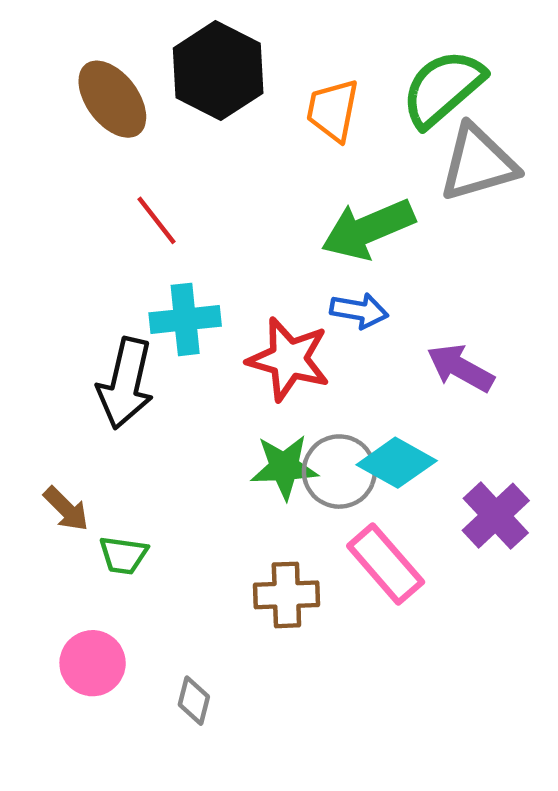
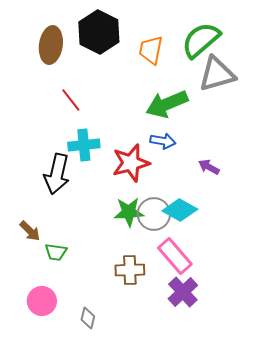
brown ellipse: (112, 99) -> (51, 45), turned 45
red star: (289, 359) -> (131, 163), turned -30
purple arrow: (460, 368) -> (209, 167), size x0.7
purple cross: (496, 516) -> (183, 292), moved

